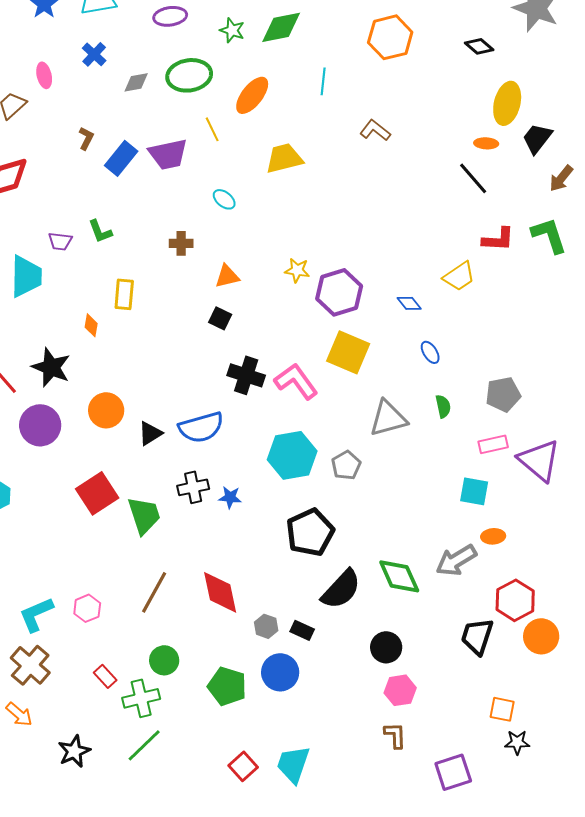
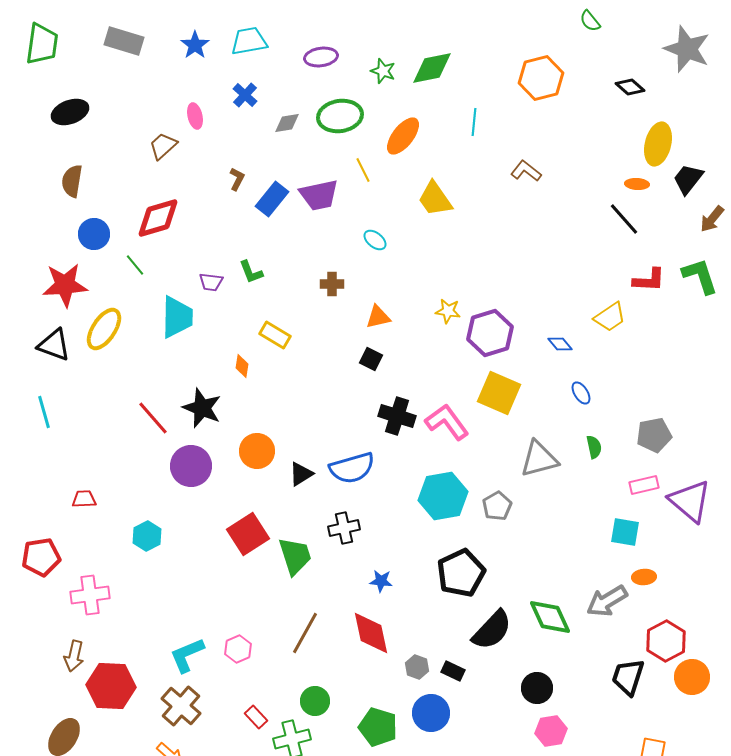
yellow trapezoid: (284, 158) -> (435, 199), turned -111
yellow rectangle: (124, 294) -> (275, 335), turned -64
blue star: (230, 497) -> (381, 581), moved

